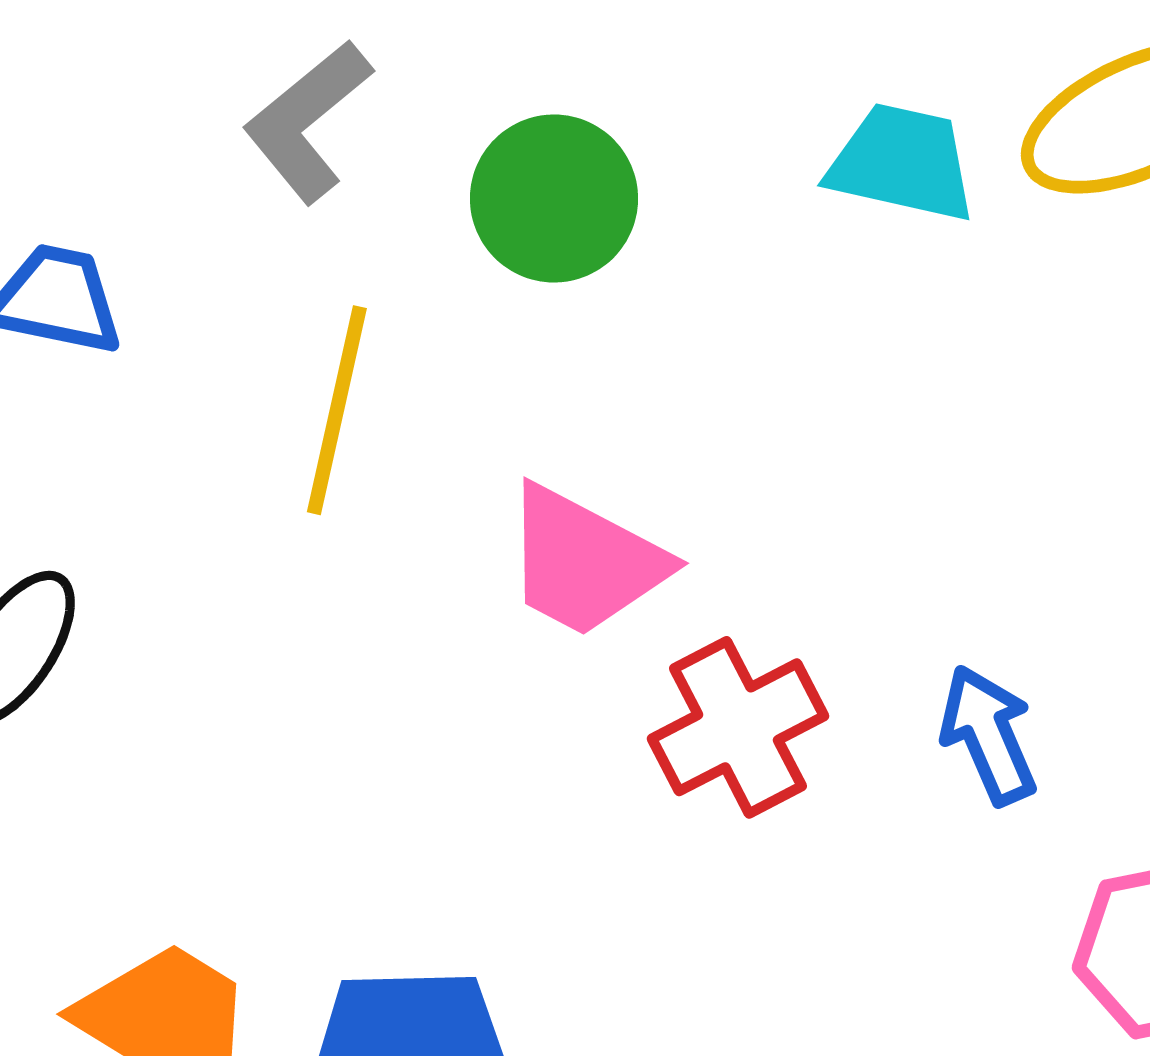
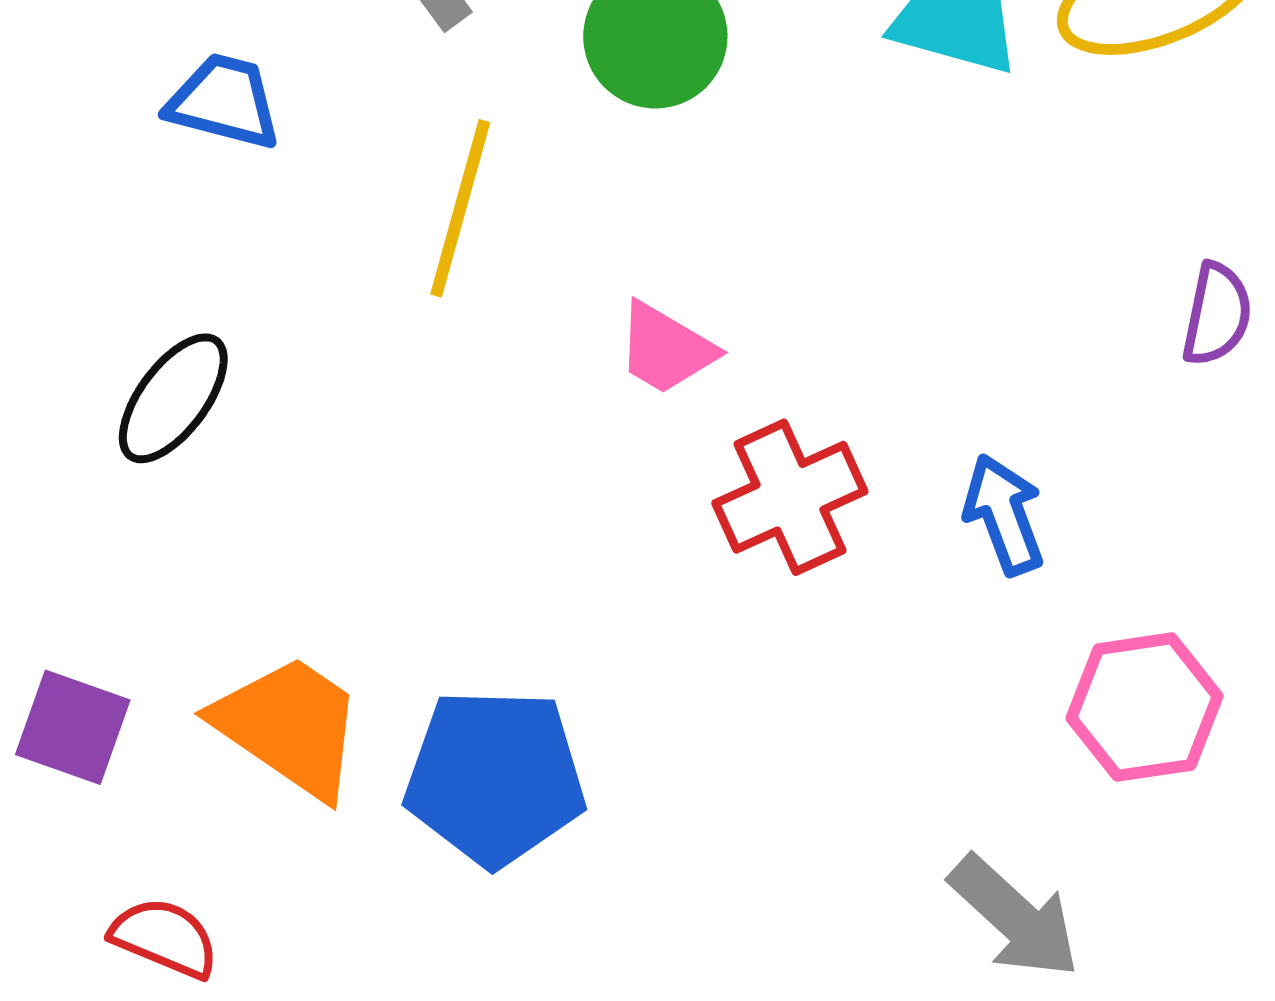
pink trapezoid: (585, 561) -> (666, 349), size x0.7

